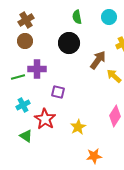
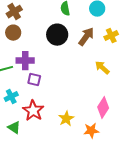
brown arrow: (98, 60) -> (86, 37), moved
purple square: (58, 92) -> (34, 80), moved
orange star: (94, 156) -> (91, 131), moved

